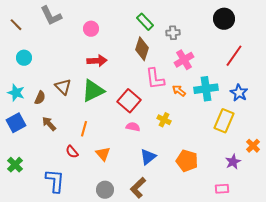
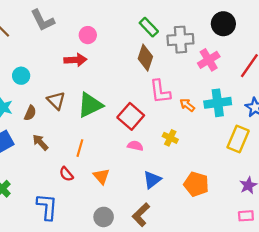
black circle: (224, 19) -> (223, 24), moved
gray cross: (173, 33) -> (180, 40), size x1.6
cyan circle: (24, 58) -> (21, 76), moved
pink cross: (184, 60) -> (209, 60), moved
red arrow: (97, 61) -> (75, 60), moved
pink rectangle: (222, 189) -> (246, 216), moved

